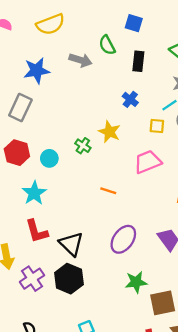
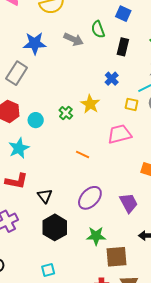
red L-shape: (37, 231) -> (17, 181), turned -70
black triangle: (71, 244) -> (45, 196), size x0.7
black hexagon: (69, 279) -> (55, 227), moved

